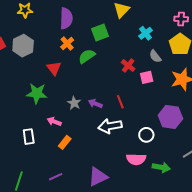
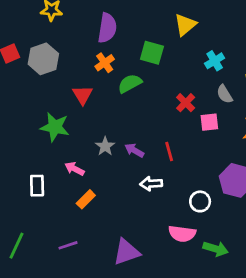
green square: (100, 33) -> (152, 53), turned 30
white arrow: (110, 126) -> (151, 184), size x0.7

